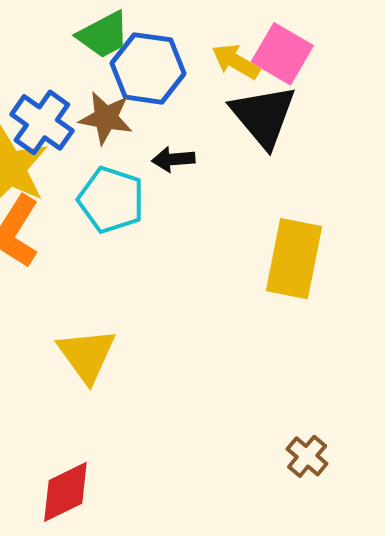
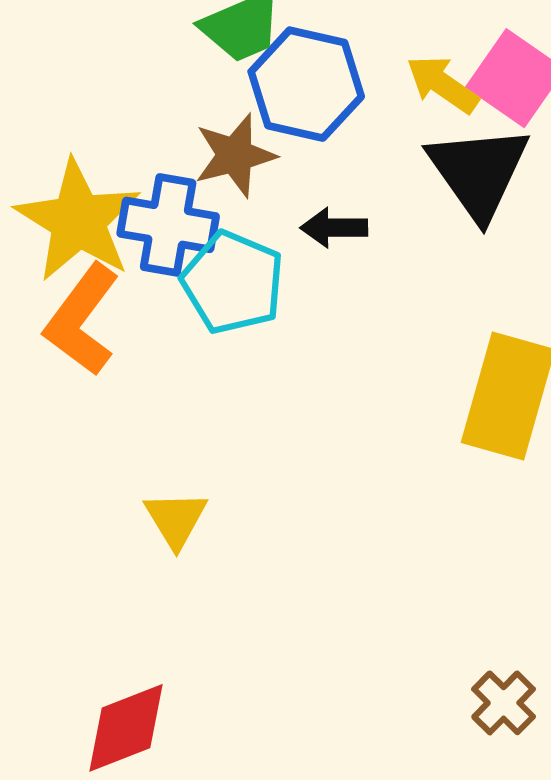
brown star: (106, 118) -> (235, 155), turned -30
blue cross: (42, 122) -> (168, 225), moved, turned -30
yellow triangle: (87, 355) -> (176, 519), size x0.7

